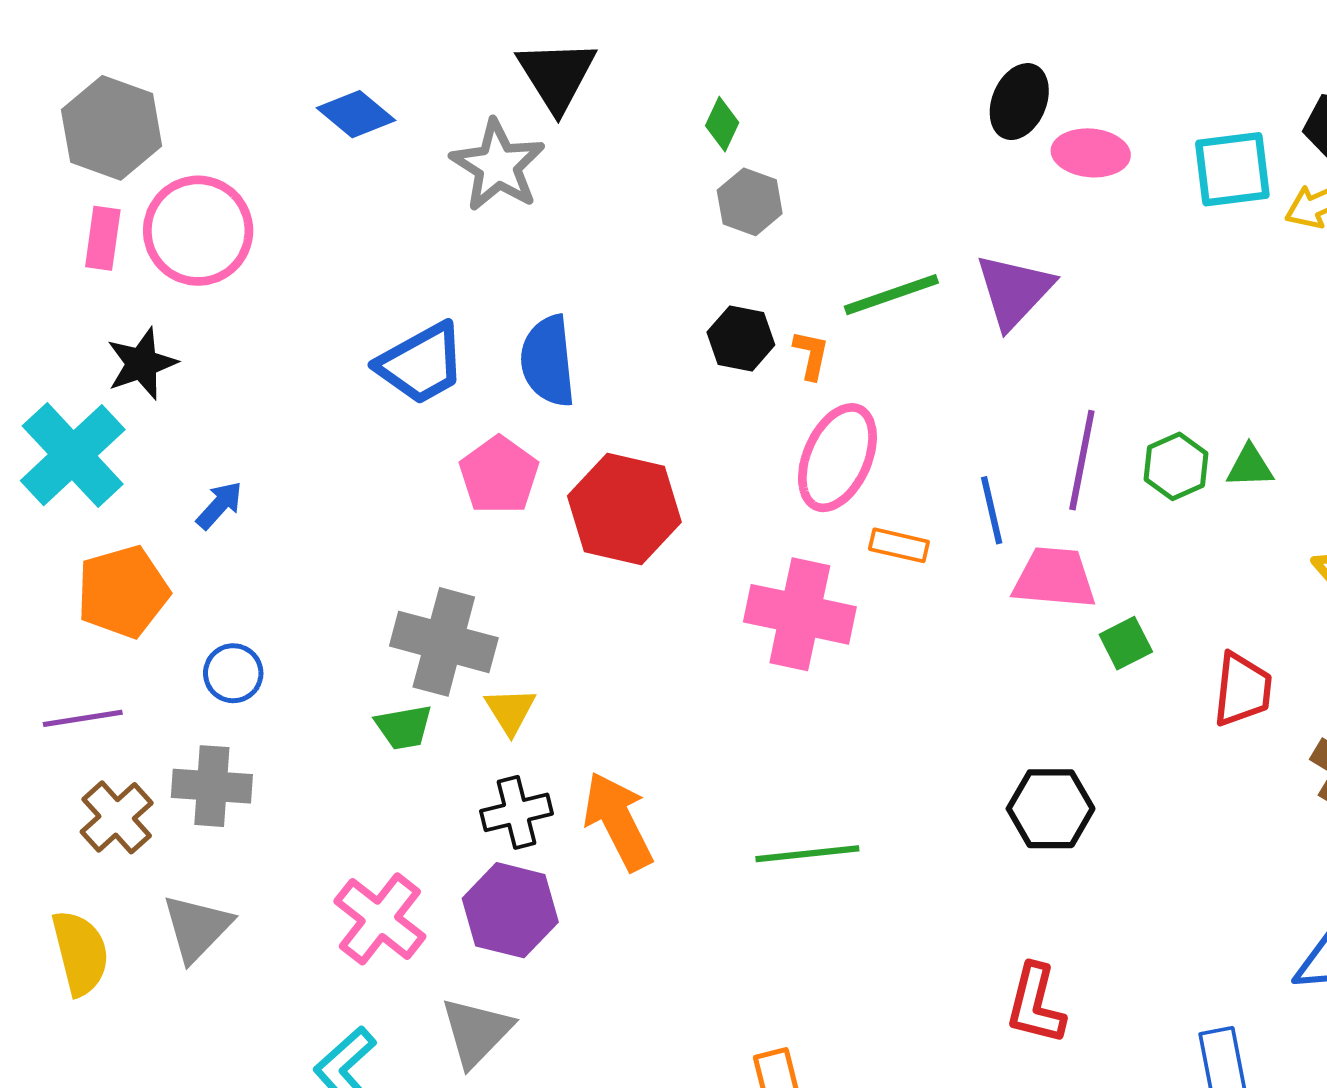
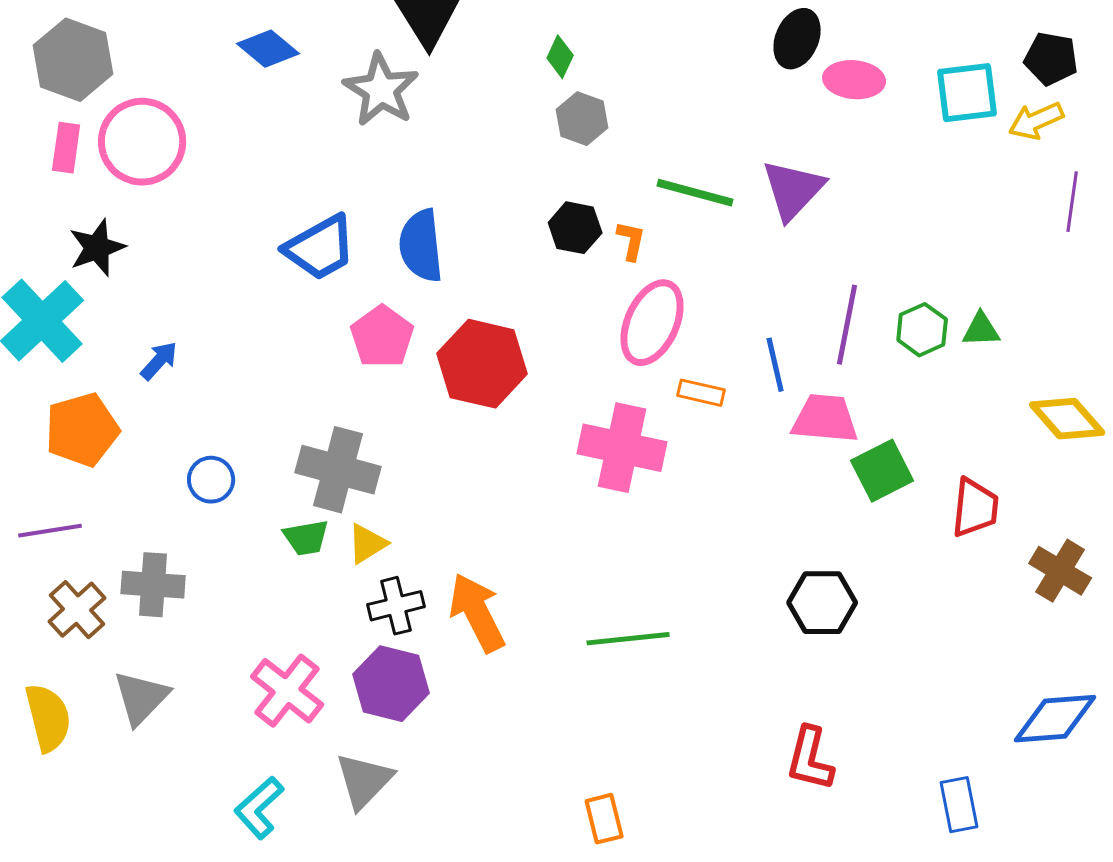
green line: (891, 295) -> (695, 193), turned 34
green square: (1126, 643) -> (882, 471), size x1.5
blue circle: (233, 673) -> (211, 480), moved
yellow triangle: (510, 711) -> (367, 544), moved, turned 30

